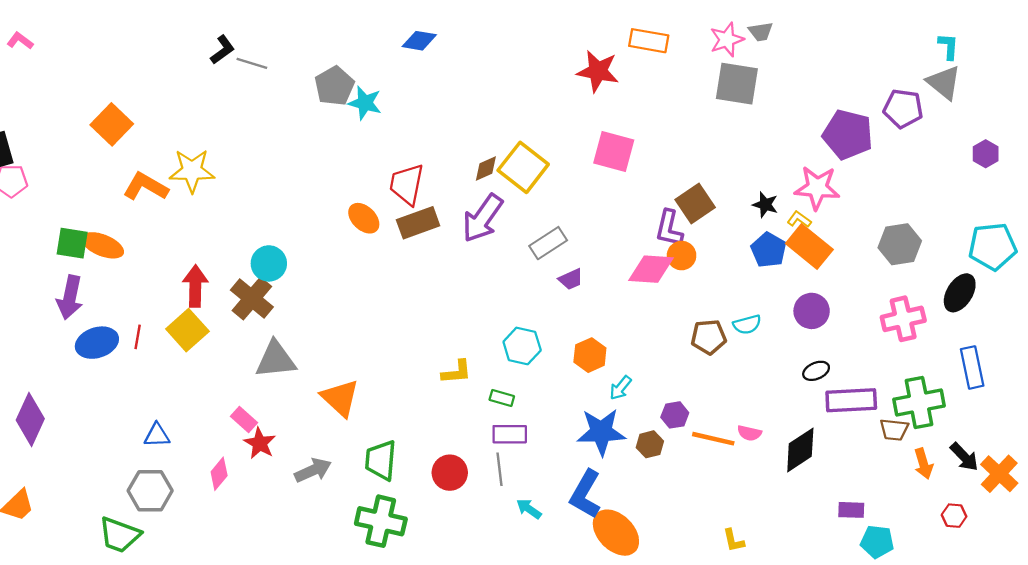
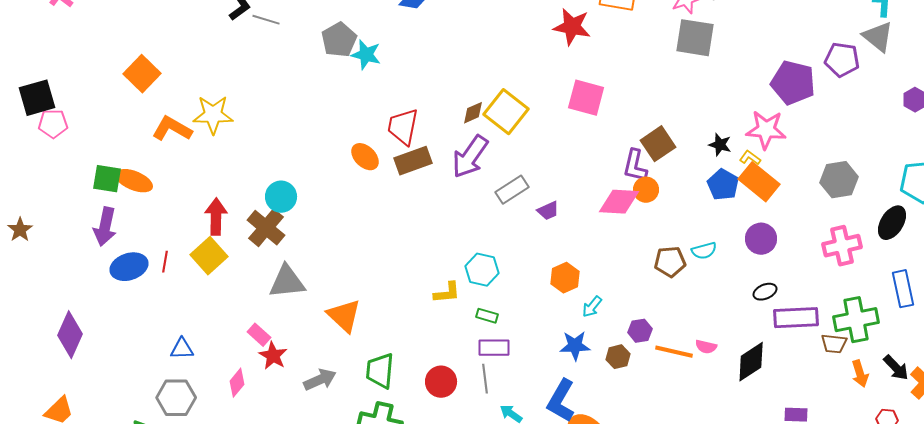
gray rectangle: (548, 243) -> (512, 190), moved
cyan hexagon: (522, 346) -> (482, 270), moved
blue star: (601, 432) -> (575, 346), size x0.7

